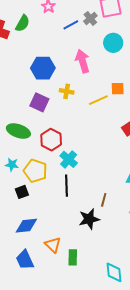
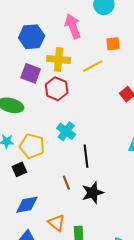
orange square: (118, 89) -> (113, 44), moved
yellow cross: (67, 91) -> (59, 59), size x1.5
red hexagon: (51, 140) -> (57, 89), moved
black line: (67, 186) -> (86, 156), moved
brown line: (104, 200) -> (66, 183), moved, turned -32

